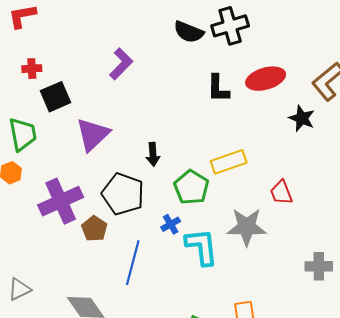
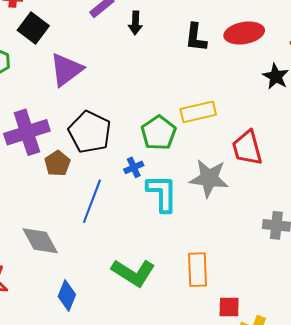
black square: (56, 97) -> (33, 28), turned -36
black arrow: (153, 154) -> (135, 23), moved
red trapezoid: (281, 192) -> (247, 148), size x1.4

